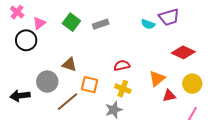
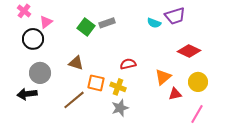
green square: (71, 22) -> (86, 27), moved
gray circle: (47, 82) -> (40, 73), moved
yellow cross: (123, 89) -> (118, 87), moved

